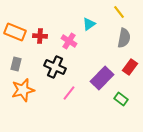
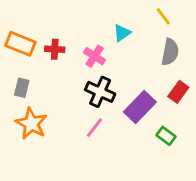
black cross: (55, 67) -> (100, 92), moved
orange star: (23, 90) -> (31, 123), turned -30

